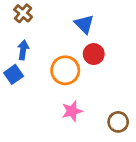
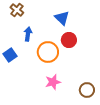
blue arrow: (23, 50) -> (28, 34), moved

